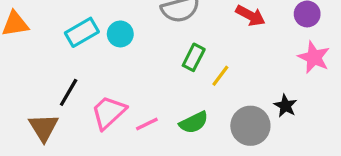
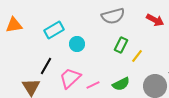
cyan circle: (120, 34) -> (77, 44), moved

